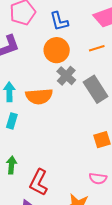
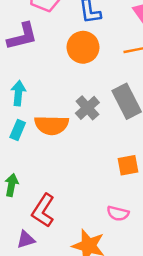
gray cross: (66, 76) -> (87, 108), moved
orange semicircle: (39, 96) -> (52, 125), moved

